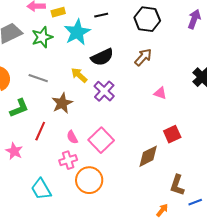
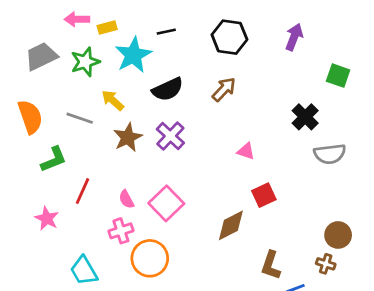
yellow arrow: (79, 75) -> (113, 100), moved
pink triangle: (160, 93) -> (246, 151), moved
brown star: (62, 103) -> (128, 137), moved

